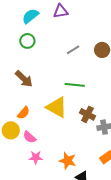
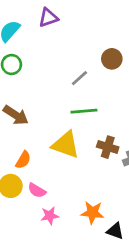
gray line: (73, 50) -> (79, 78), moved

